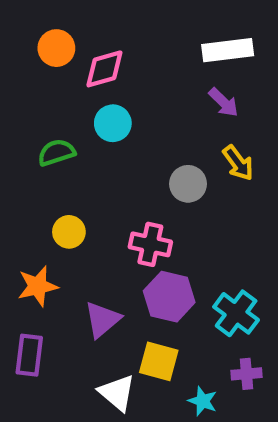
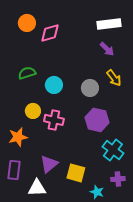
cyan circle: (113, 123) -> (54, 85), moved
pink cross: (150, 244) -> (54, 120), moved
purple hexagon: (169, 297) -> (97, 120), moved
purple triangle: (102, 320) -> (49, 164), moved
white triangle: (117, 393) -> (37, 188), moved, turned -42

